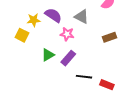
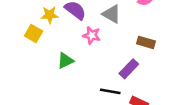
brown rectangle: (110, 37) -> (146, 42), turned 32
purple rectangle: (68, 58) -> (129, 69), moved

